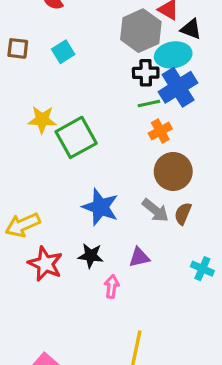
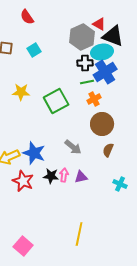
black triangle: (191, 29) -> (113, 36), size x1.6
green square: (76, 137) -> (56, 101), moved
blue star: (100, 207) -> (34, 153), moved
gray arrow: (155, 210) -> (73, 147), moved
pink arrow: (112, 286) -> (64, 175), moved

